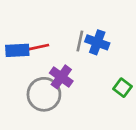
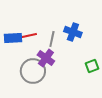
gray line: (80, 41) -> (52, 39), moved
green square: (122, 88) -> (92, 66), turned 32

